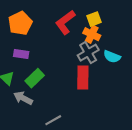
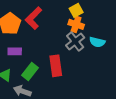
red L-shape: (65, 22) -> (34, 18), moved
red rectangle: (83, 77) -> (56, 66), moved

